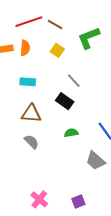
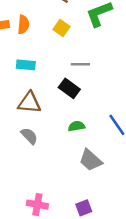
gray line: (74, 81) -> (80, 64), turned -49
gray trapezoid: (95, 161) -> (91, 160), moved
pink cross: (39, 199) -> (37, 205), turned -30

